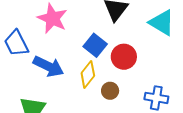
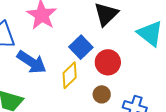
brown circle: (110, 91) -> (102, 94), moved

